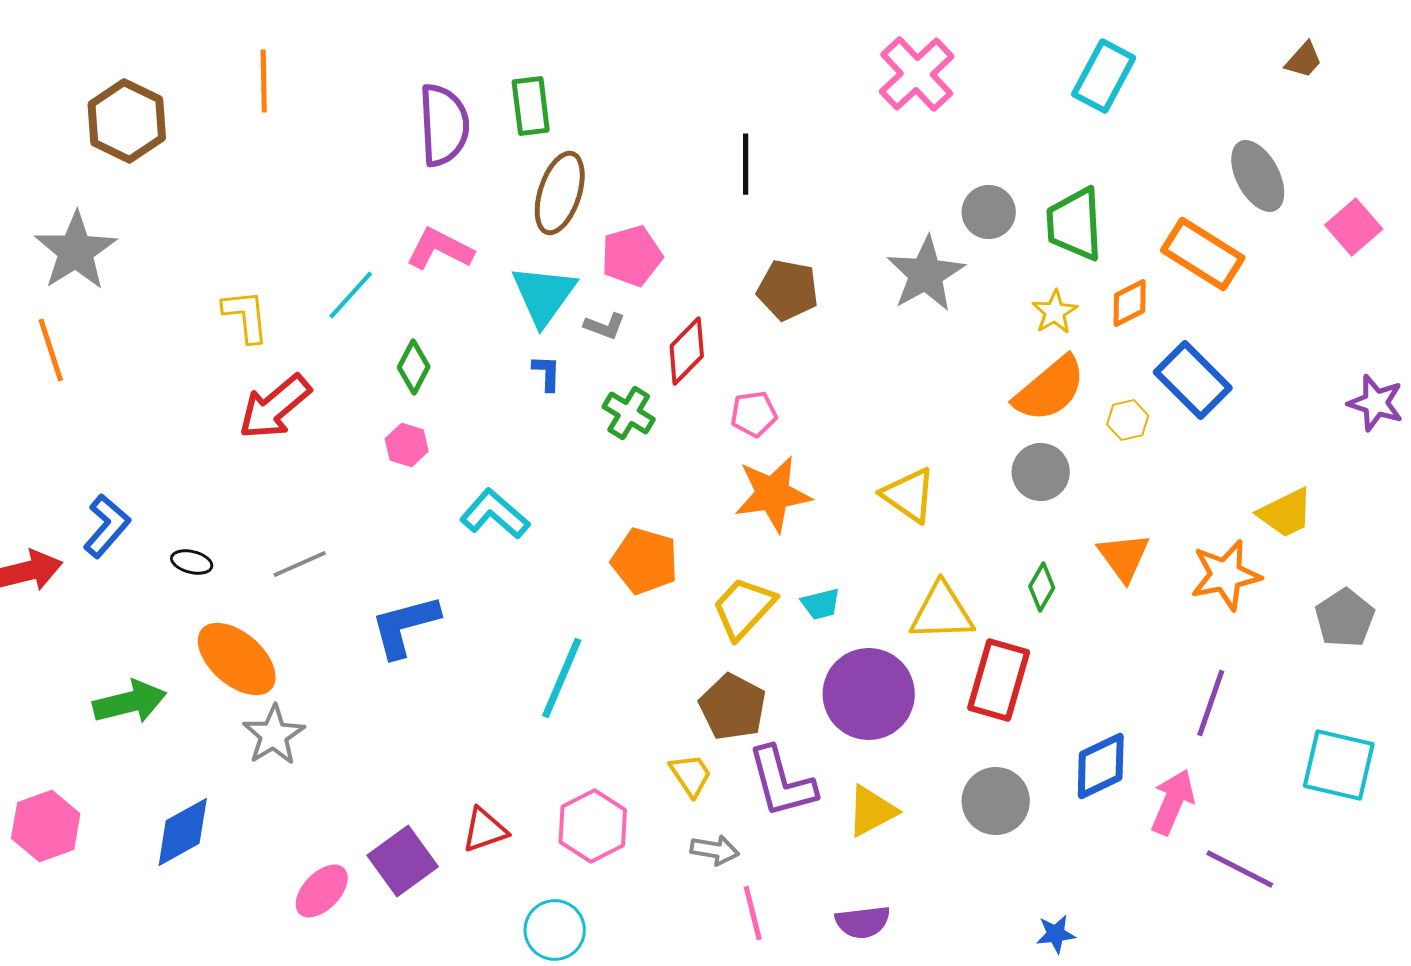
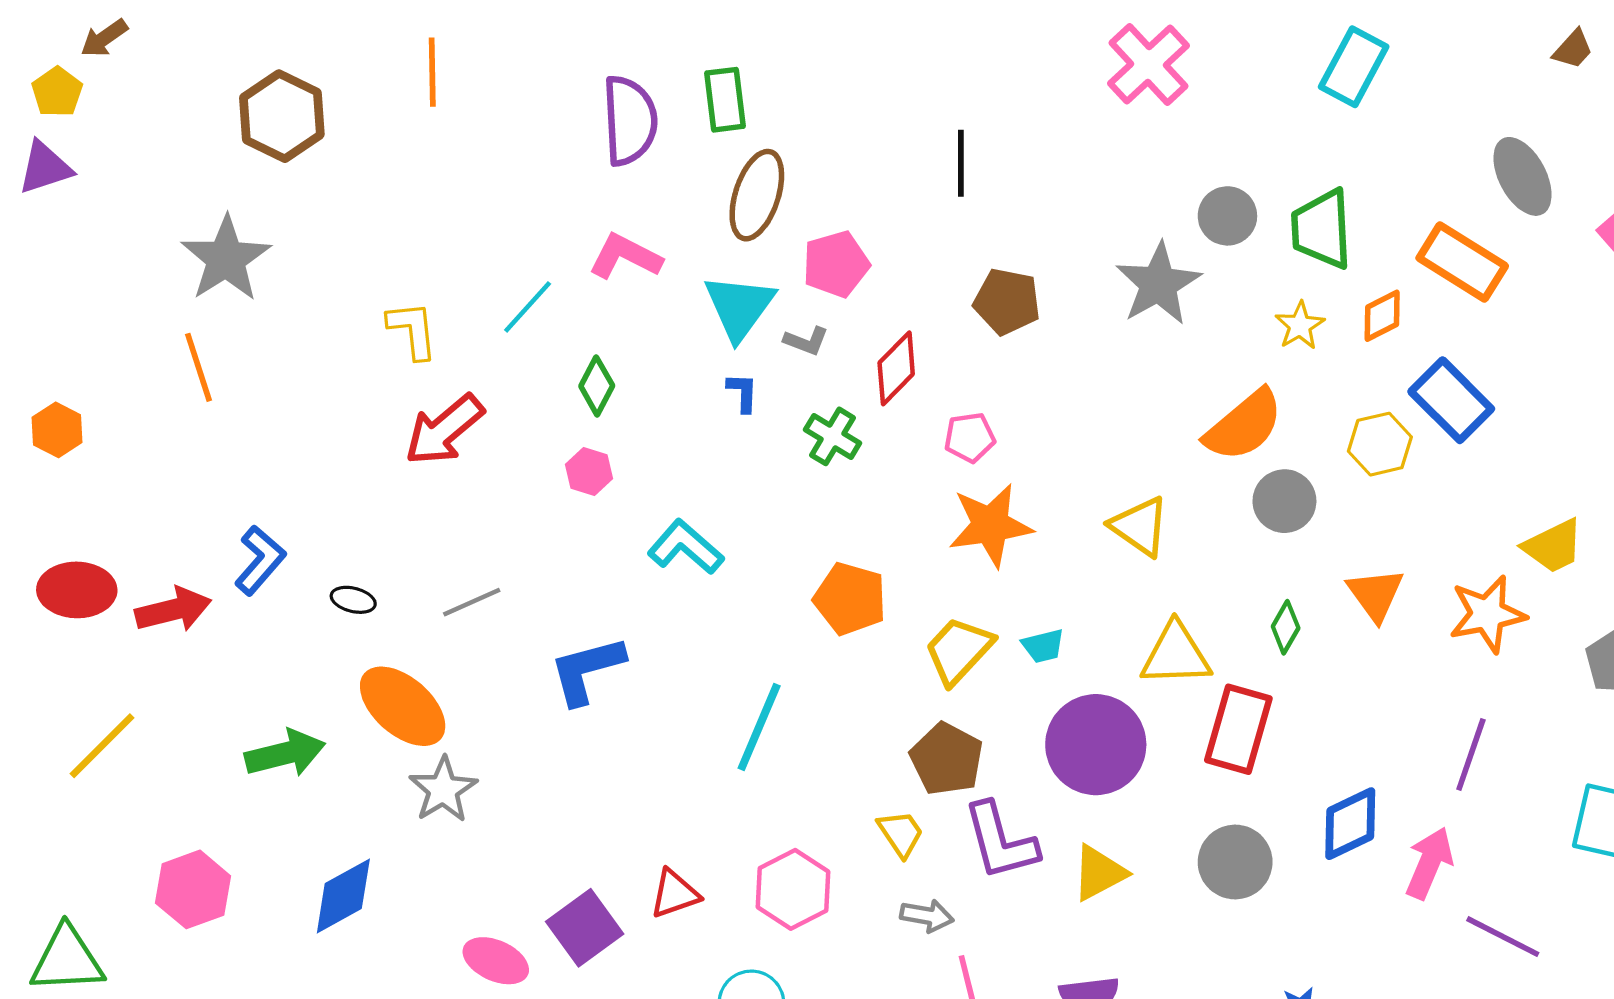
orange semicircle: (1050, 389) -> (1244, 425), moved
yellow hexagon: (1128, 420) -> (1380, 444), size x1.4
pink ellipse: (322, 891) -> (496, 961), turned 70

